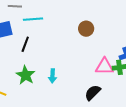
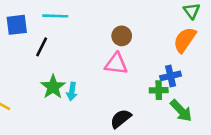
pink triangle: (104, 66) -> (116, 64), moved
green star: (26, 75) -> (53, 87), moved

